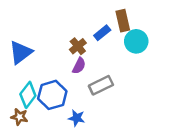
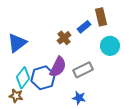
cyan circle: (136, 41) -> (110, 46), moved
purple semicircle: (79, 66) -> (58, 67), moved, size x1.5
blue star: (77, 118) -> (79, 98), moved

